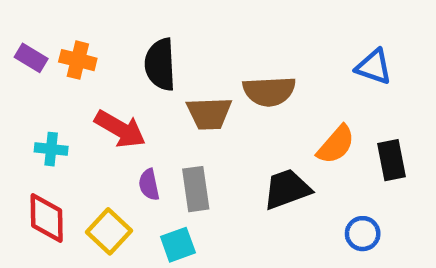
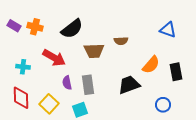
black semicircle: (160, 65) -> (72, 29), turned -125
brown semicircle: (269, 91) -> (121, 41), size x0.6

